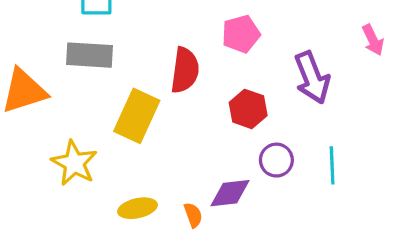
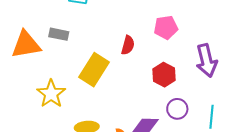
gray rectangle: (90, 55) -> (59, 34), moved, size x0.7
red semicircle: (185, 70) -> (128, 45), size x0.7

